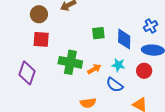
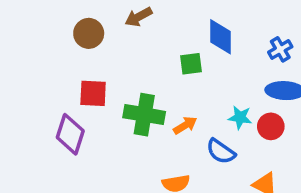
red square: (41, 39) -> (93, 93), moved
blue diamond: (124, 39) -> (221, 37), moved
cyan star: (118, 65) -> (240, 117), moved

